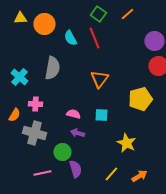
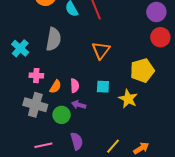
pink semicircle: (73, 114) -> (75, 86), turned 72
orange semicircle: (14, 115) -> (55, 87), moved
yellow star: (126, 143) -> (128, 99), moved
green circle: (62, 152) -> (62, 115), moved

